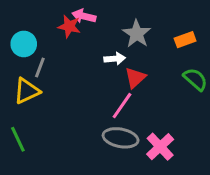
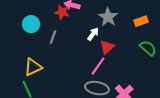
white arrow: (115, 59) -> (93, 34), turned -48
gray line: (40, 67) -> (53, 37), moved
yellow triangle: (27, 91) -> (33, 67), moved

